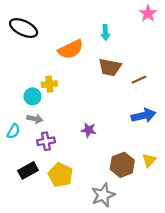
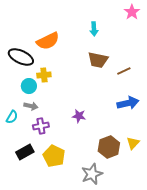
black ellipse: (24, 28) -> (21, 57), moved
orange semicircle: (71, 49) -> (48, 41), moved

